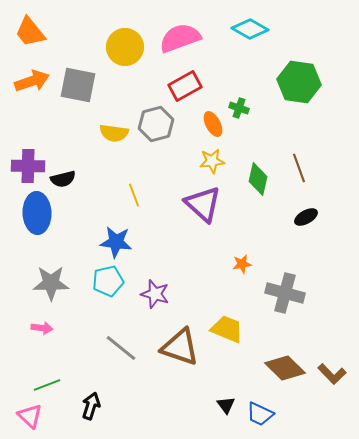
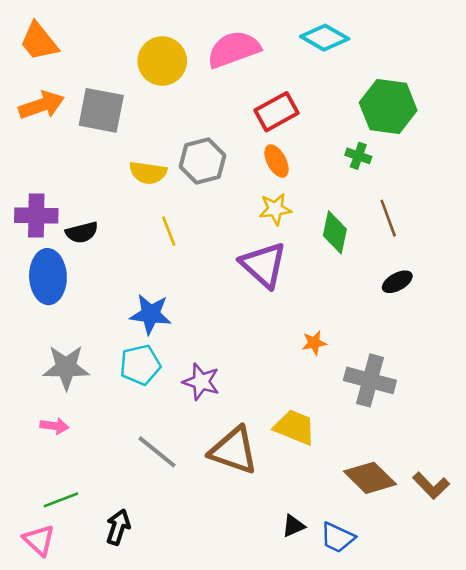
red rectangle: (185, 86) -> (276, 112), moved
green cross: (239, 108) -> (358, 156), moved
yellow line: (134, 195) -> (169, 231), moved
black triangle: (226, 405) -> (293, 526), turned 42

